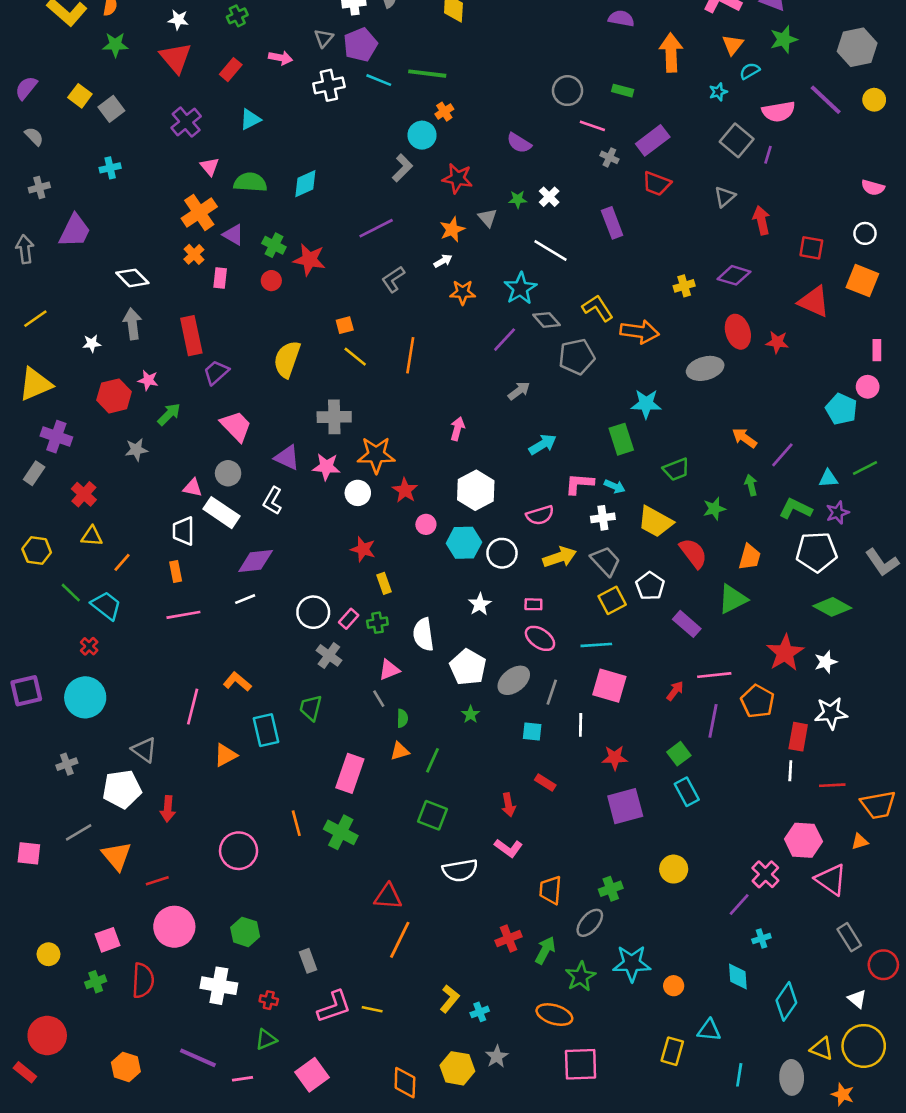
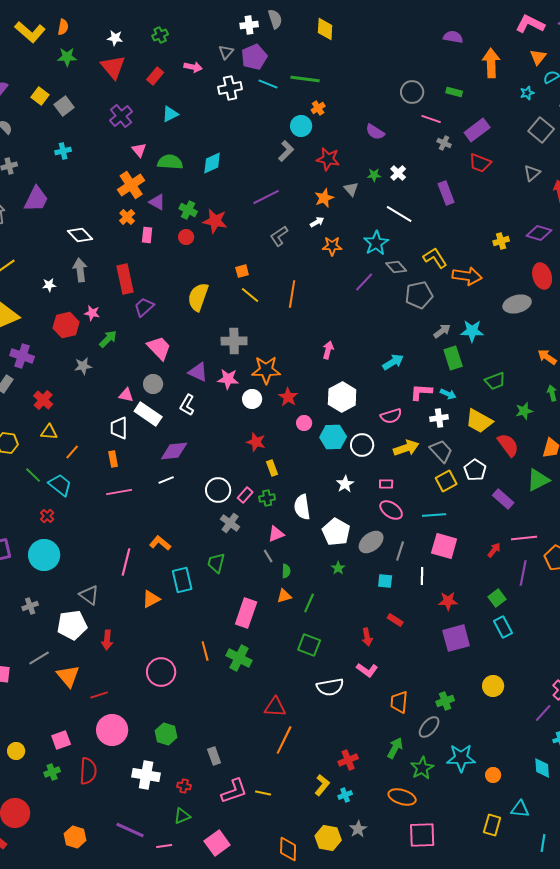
gray arrow: (519, 391) -> (442, 331), moved
red cross: (509, 939) -> (348, 760), moved

